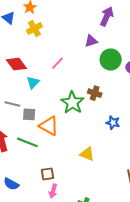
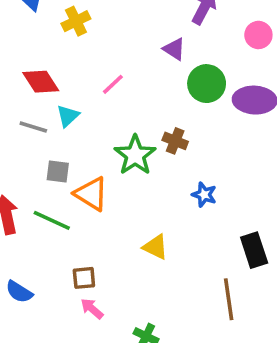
purple triangle: (91, 41) -> (174, 49), turned 48
gray line: (12, 104) -> (33, 127), moved
pink arrow: (53, 191) -> (92, 309), turned 112

